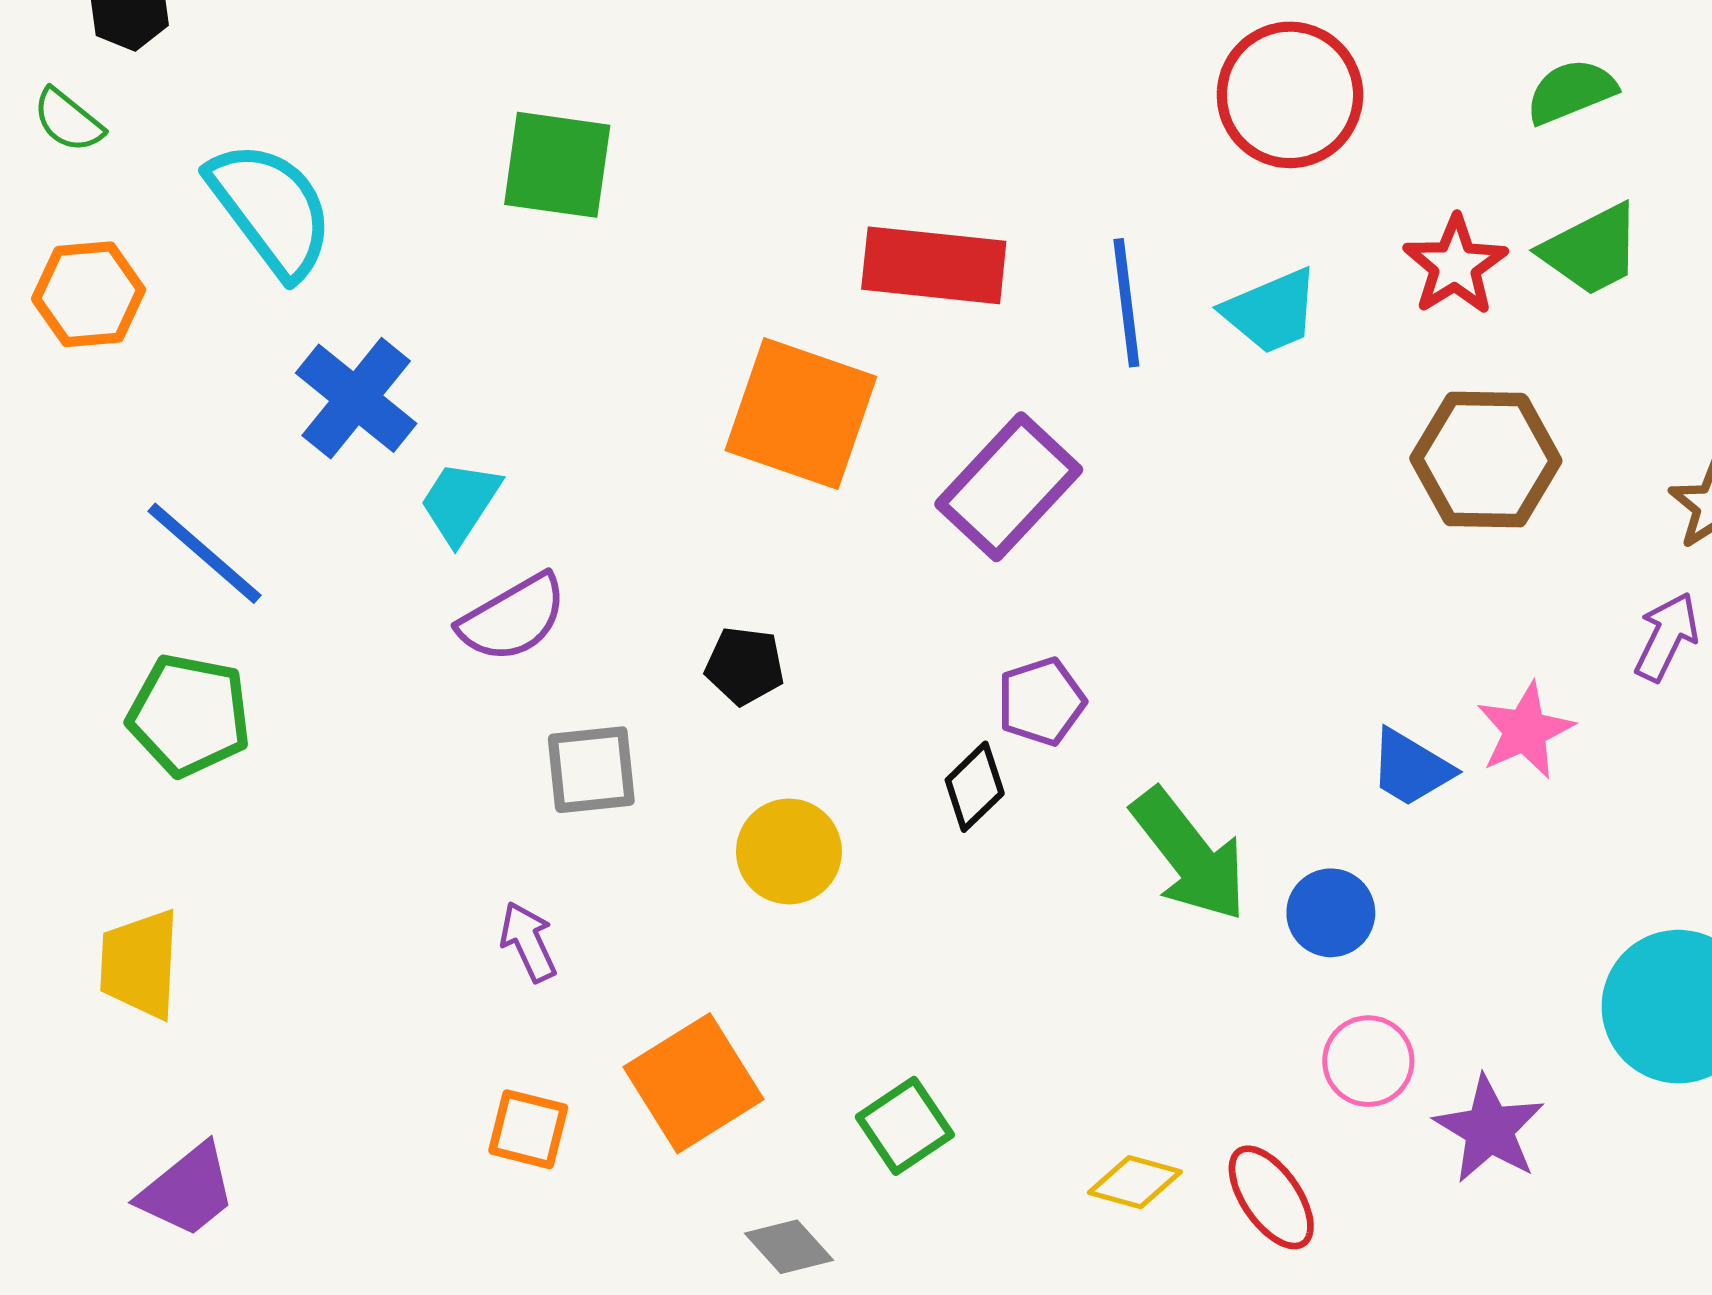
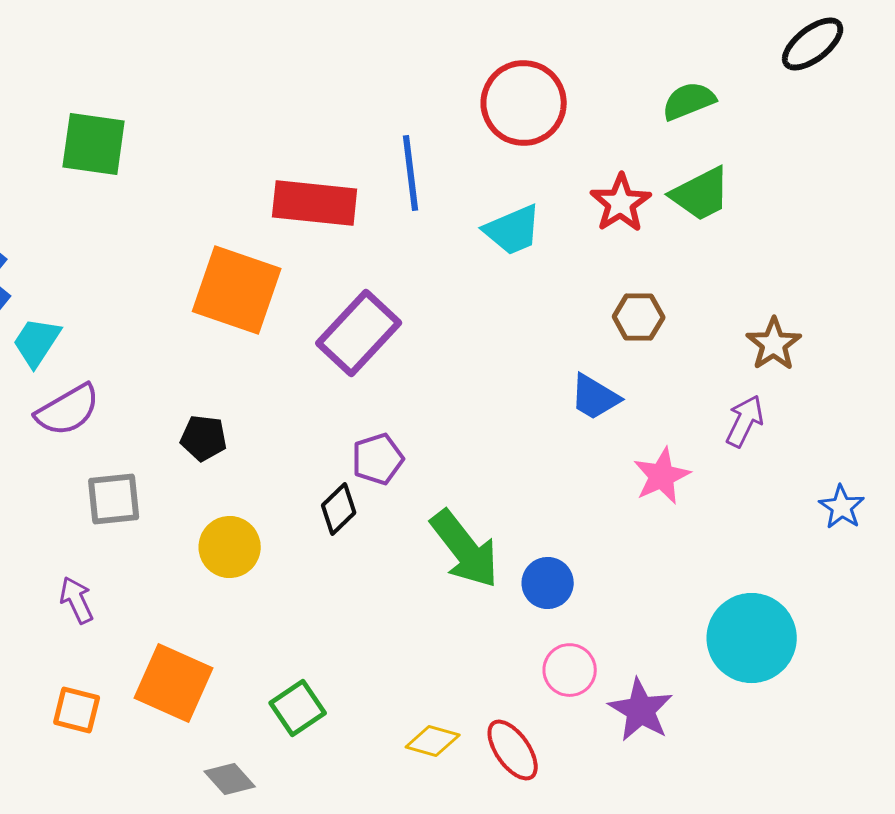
blue line: (1126, 303) -> (411, 173), moved
brown hexagon: (1486, 460) -> (639, 317), size x0.6
blue trapezoid: (1411, 768) -> (595, 397), moved
orange square: (694, 1083) -> (174, 683), turned -34

